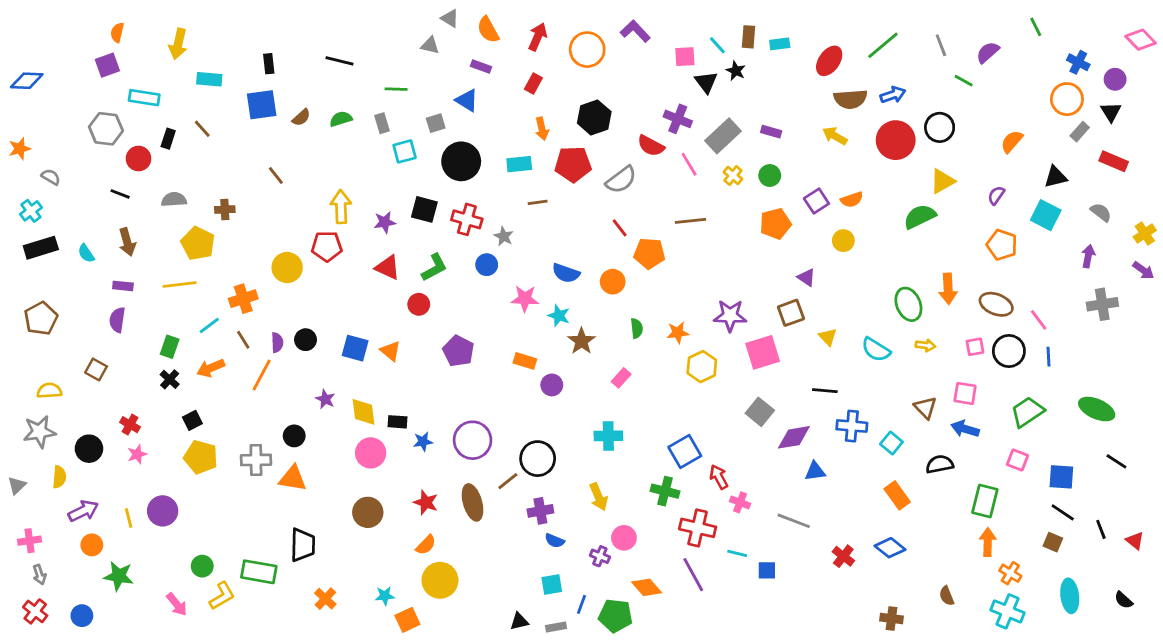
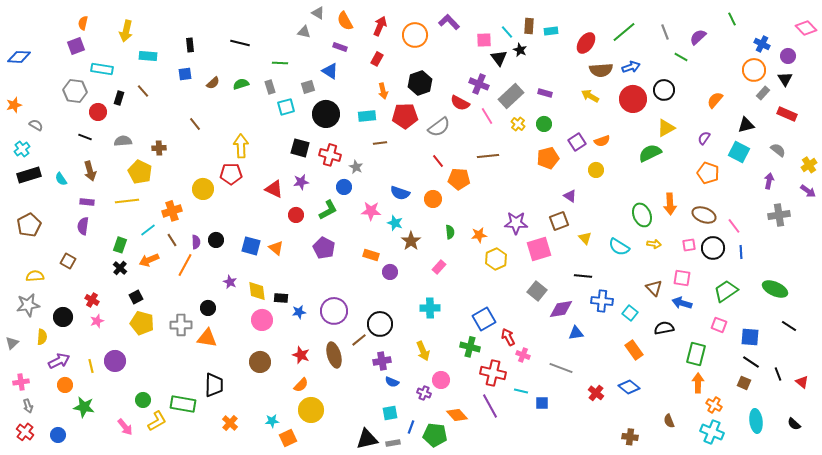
blue square: (262, 105) -> (185, 74), size x0.6
purple star: (385, 222) -> (301, 182), moved
green L-shape: (434, 267) -> (328, 210), moved
black triangle: (519, 621) -> (367, 439), size x1.6

